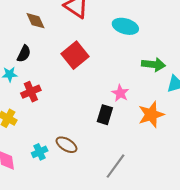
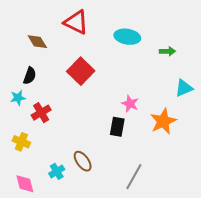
green arrow: (153, 65) -> (167, 51), moved, size x0.7
brown ellipse: (66, 145) -> (83, 161), turned 30

